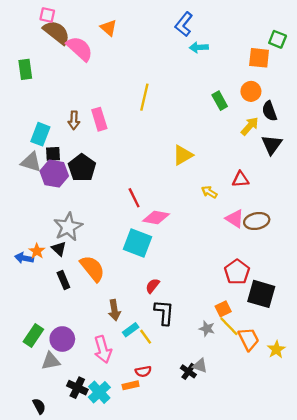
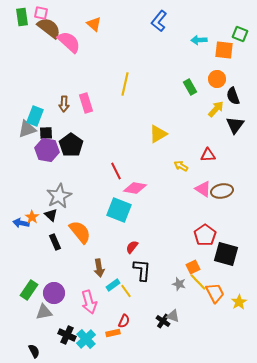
cyan arrow: (199, 47) -> (199, 40), moved
green rectangle: (25, 69) -> (22, 17), moved
gray triangle: (31, 162) -> (27, 129), moved, turned -36
red semicircle: (143, 371) -> (124, 321), turned -56

